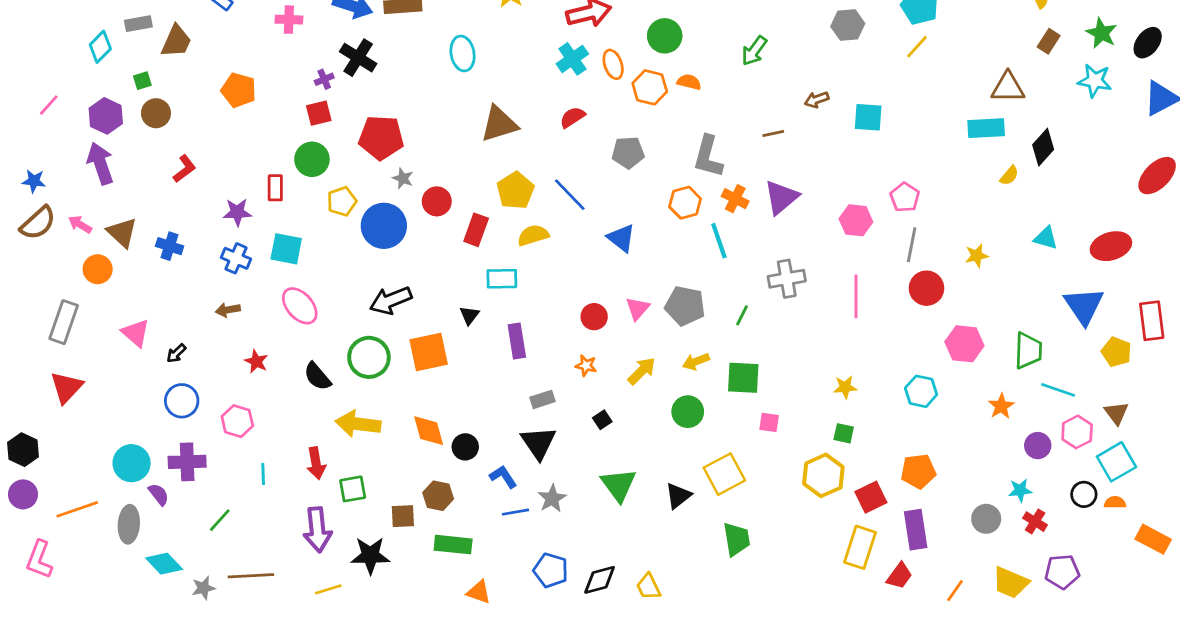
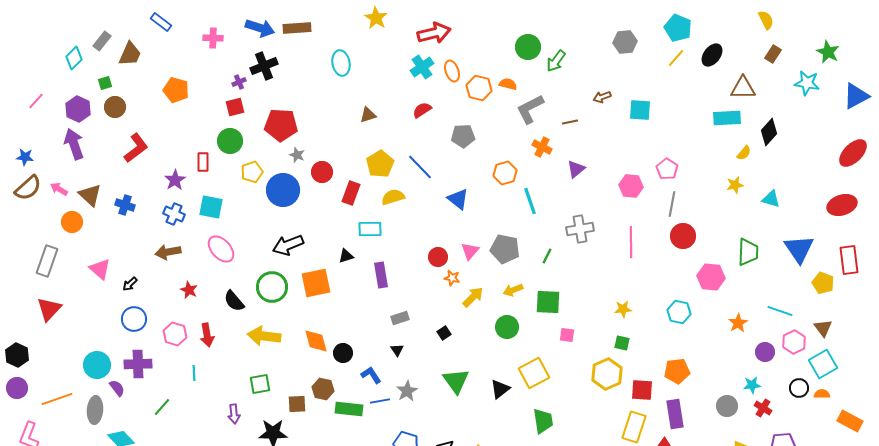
gray rectangle: (138, 24) -> (102, 41), turned -42
green star: (1101, 33) -> (828, 52), moved
green circle: (665, 36) -> (528, 47), moved
black ellipse: (1148, 43) -> (712, 55), moved
black cross: (358, 58) -> (264, 66), turned 36
brown triangle: (499, 124) -> (368, 115), size x0.6
gray L-shape: (708, 157) -> (530, 109), moved, turned 48
red L-shape: (184, 169) -> (136, 148), size x1.4
purple triangle: (781, 197) -> (576, 169), size x0.7
orange cross: (735, 199) -> (542, 147), moved
purple star: (237, 212) -> (175, 180), turned -30
red ellipse: (1111, 246) -> (842, 205), moved
yellow star: (977, 256) -> (735, 185), moved
brown arrow: (228, 310) -> (168, 252), size x1.4
black triangle: (469, 315) -> (346, 256), turned 35
green trapezoid: (1028, 351) -> (748, 252), moved
orange star: (586, 366) -> (452, 278), moved
black triangle: (539, 443) -> (397, 350), size x0.5
red arrow: (316, 463) -> (207, 335), moved
red square: (871, 497) -> (642, 390), turned 30
purple arrow: (317, 530) -> (234, 414), size x0.6
green rectangle: (453, 545) -> (349, 409), moved

